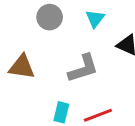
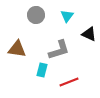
cyan rectangle: (61, 112) -> (42, 70), moved

